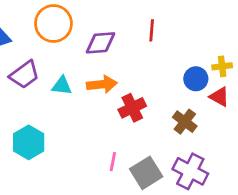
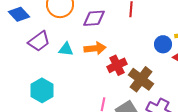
brown cross: (185, 122) -> (141, 79), moved, size x1.4

